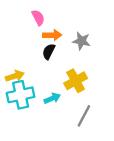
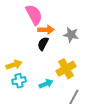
pink semicircle: (38, 18) -> (34, 15), size x1.5
cyan cross: (21, 95) -> (19, 81), size x0.6

